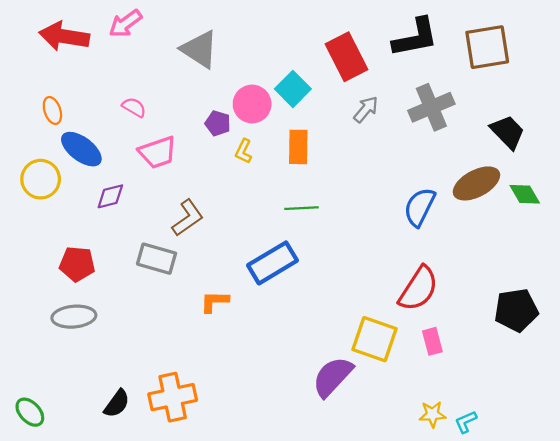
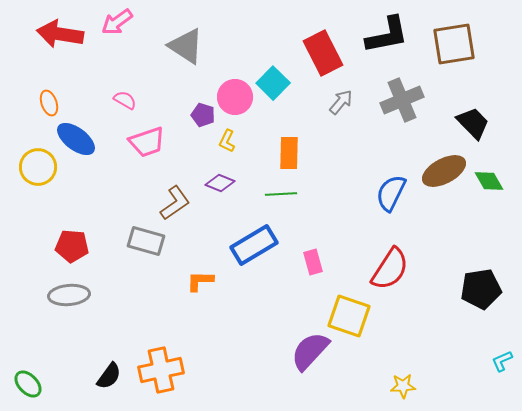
orange rectangle: (298, 147) -> (289, 153), moved
purple diamond: (110, 196) -> (220, 183), moved, turned 36
pink rectangle: (432, 341) -> (313, 262), moved
cyan L-shape: (466, 422) -> (502, 361), moved

